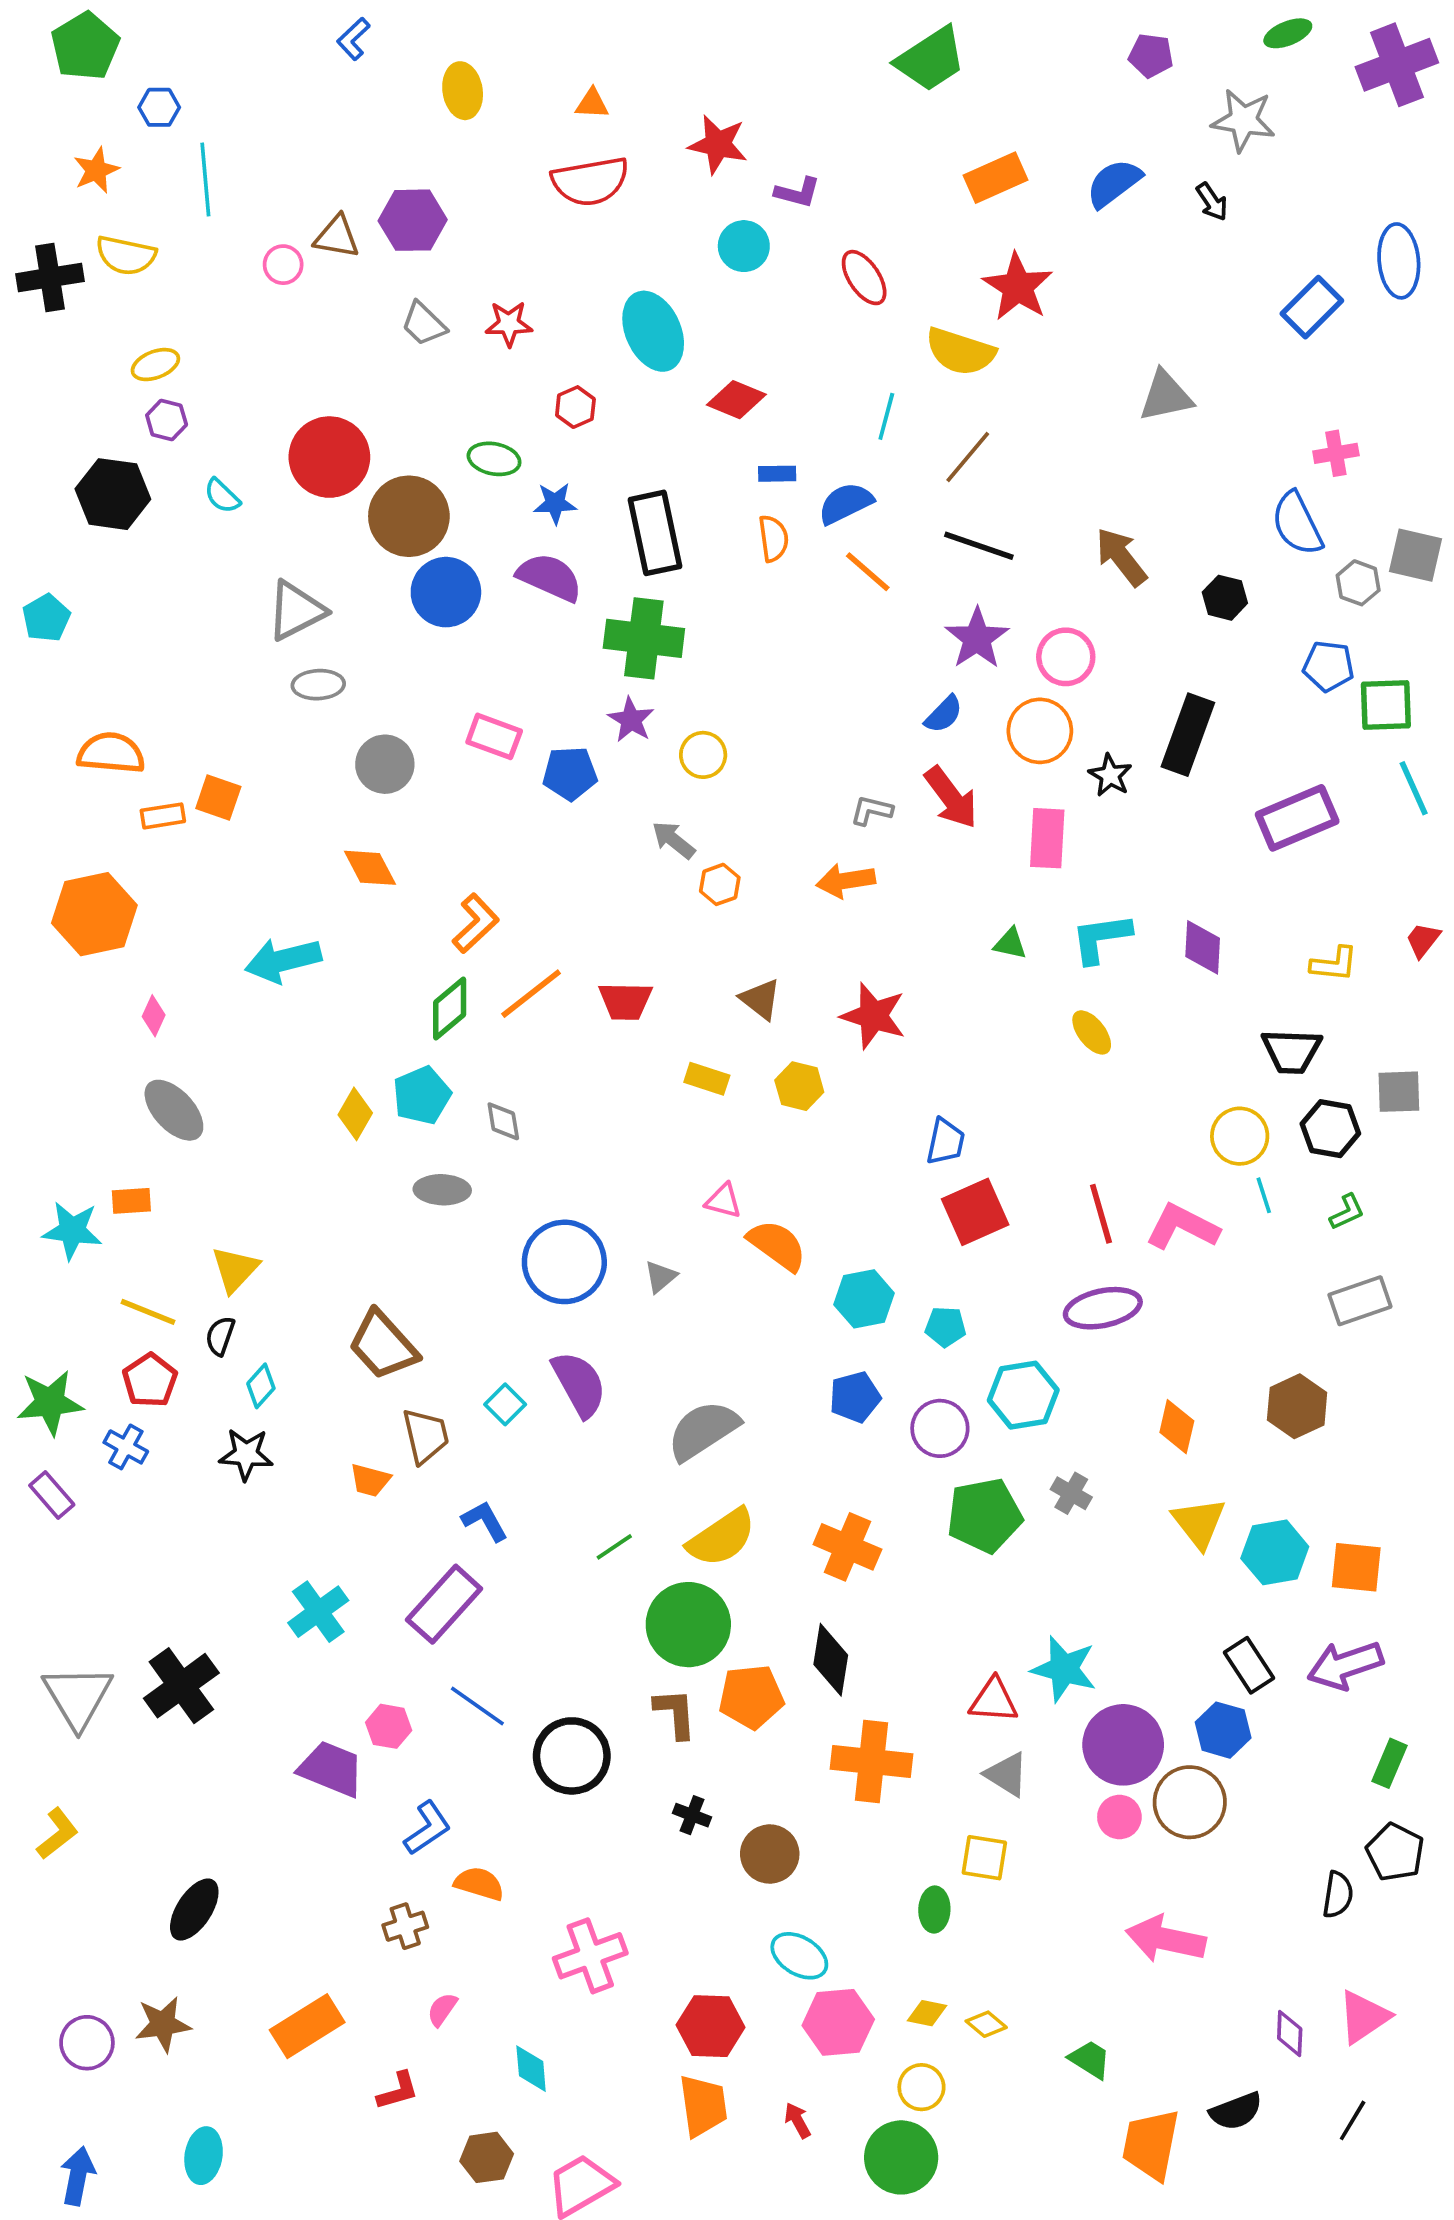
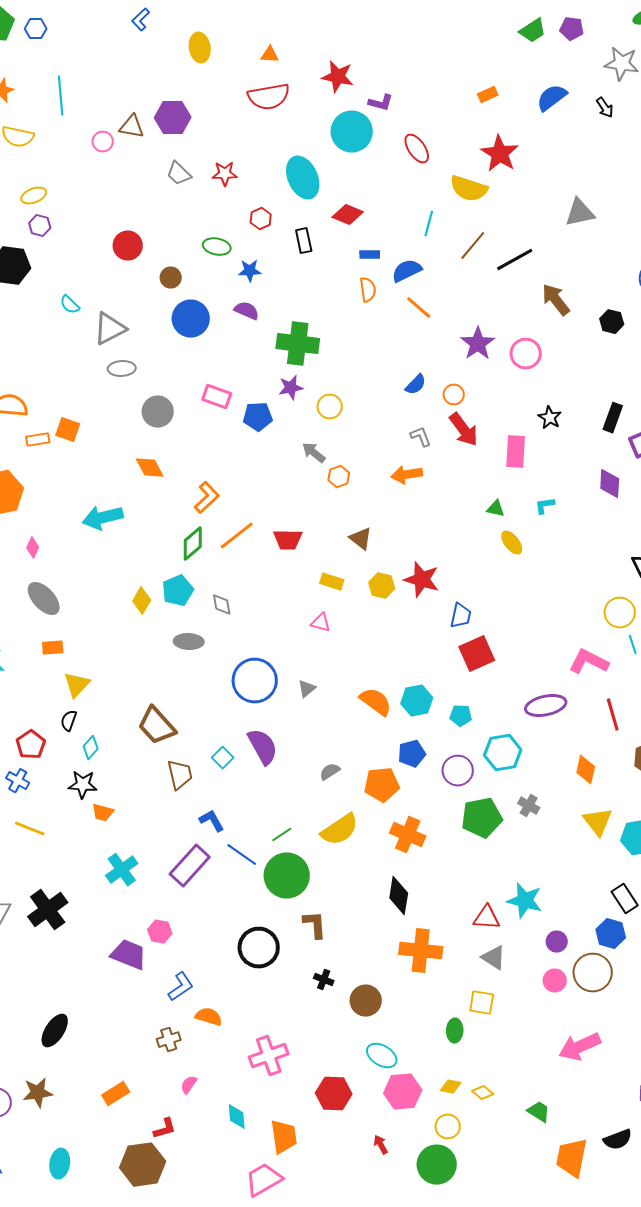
green trapezoid: (931, 59) -> (533, 31), moved, size x0.7
blue hexagon: (159, 107) -> (36, 29), moved
orange rectangle: (995, 178) -> (488, 95), size x0.6
cyan circle: (744, 246) -> (352, 132), size x1.5
red circle: (329, 457) -> (128, 246), size x0.7
cyan semicircle: (222, 496) -> (70, 305), moved
brown circle: (409, 516) -> (171, 278), size x0.5
black rectangle: (655, 533) -> (304, 241), moved, size x0.6
black line: (979, 546) -> (515, 260), moved, turned -48
purple semicircle: (550, 577) -> (247, 311), size x0.7
blue semicircle: (944, 714) -> (416, 385), moved
purple star: (631, 720) -> (291, 388), turned 30
orange circle: (1040, 731) -> (454, 395), moved, size x0.6
black rectangle: (1188, 735) -> (613, 418), moved, size x0.7
gray L-shape: (871, 810) -> (421, 437), turned 55
cyan L-shape: (1101, 938) -> (545, 506), size x0.6
purple diamond: (1203, 947) -> (610, 484), moved
red star: (873, 1016) -> (422, 580), moved
yellow ellipse: (1092, 1032) -> (512, 543), moved
orange rectangle: (131, 1201) -> (53, 648), moved
pink triangle: (723, 1201) -> (321, 623), moved
red line: (1101, 1214) -> (613, 715), moved
orange semicircle: (777, 1245) -> (376, 702), moved
yellow line: (148, 1312) -> (30, 829), moved
gray semicircle: (703, 1430) -> (330, 772), size x0.5
orange trapezoid: (370, 1480) -> (103, 813), moved
green circle: (688, 1625) -> (287, 876), moved
orange pentagon: (751, 1697) -> (382, 785), moved
blue line: (477, 1706) -> (242, 855), moved
purple circle: (1123, 1745) -> (557, 942), size x0.5
pink arrow: (1166, 1939) -> (580, 1047), turned -36
orange rectangle: (307, 2026) -> (116, 1094), size x0.7
orange trapezoid: (703, 2106) -> (284, 1137), moved
brown hexagon: (487, 2157) -> (143, 1165), moved, size x1.6

